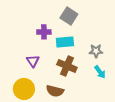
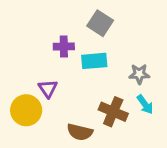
brown cross: (67, 66) -> (113, 112), moved
yellow circle: (24, 89) -> (26, 110), moved

